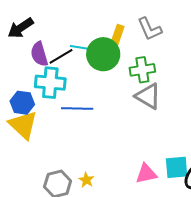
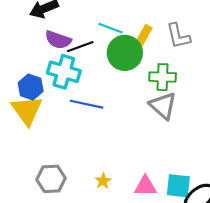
cyan line: (82, 48) -> (110, 28), moved
purple semicircle: (39, 54) -> (58, 40), turned -65
yellow star: (86, 180) -> (103, 181), moved

